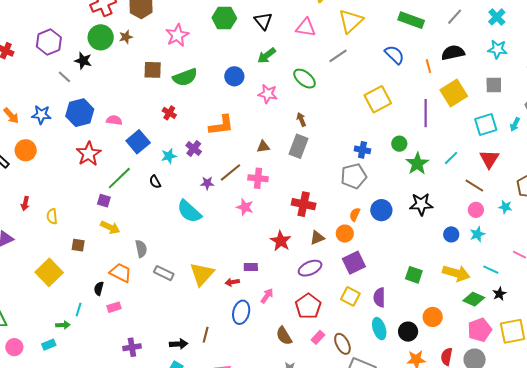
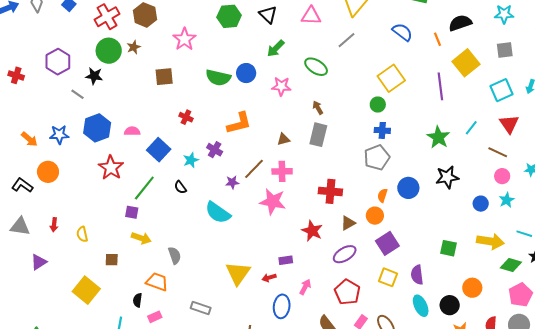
green semicircle: (185, 77) -> (218, 78), moved, turned 40
green circle: (399, 144) -> (378, 105), moved
pink star: (245, 207) -> (273, 202), size x1.5
gray rectangle: (164, 273) -> (201, 308), moved

